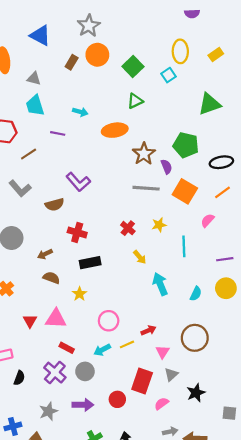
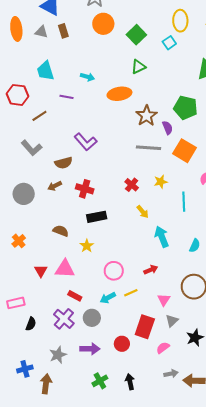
brown rectangle: (72, 62) -> (63, 31), moved, turned -48
gray triangle: (34, 79) -> (41, 32), moved
brown arrow: (45, 254) -> (55, 186), moved
red arrow: (148, 330) -> (151, 270), moved

